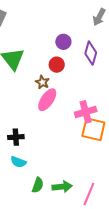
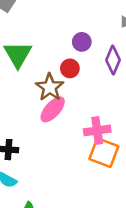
brown star: (42, 82) -> (50, 87), size x1.6

